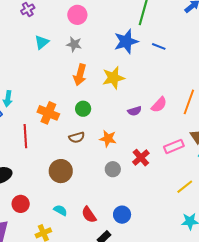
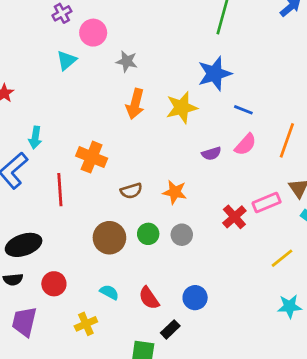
pink circle: (77, 15) -> (93, 33), moved
blue star: (126, 41) -> (215, 74), moved
cyan triangle: (42, 42) -> (67, 60), moved
blue line: (159, 46) -> (243, 110), moved
green circle: (83, 109) -> (148, 234), moved
red cross: (141, 158) -> (234, 217), moved

